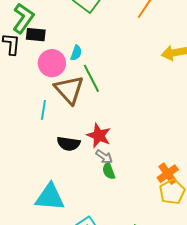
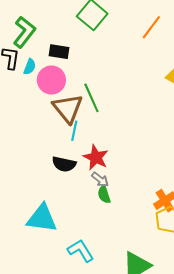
black rectangle: (36, 35) -> (59, 52), moved
cyan semicircle: (76, 53) -> (30, 67), moved
cyan line: (43, 110) -> (74, 131), moved

